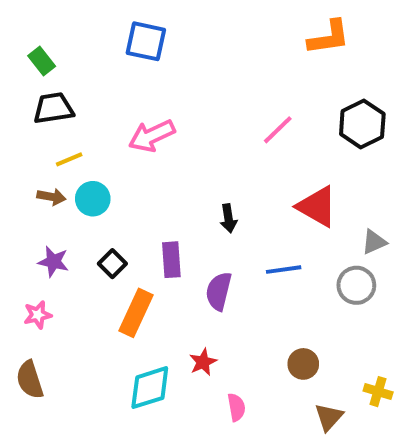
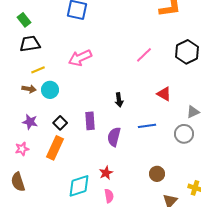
red triangle: (317, 207) -> (164, 94), size x0.7
orange rectangle: (136, 313) -> (55, 148), moved
pink semicircle: (236, 407) -> (109, 196), moved

